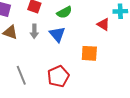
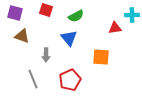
red triangle: (103, 24) -> (115, 28), turned -40
gray arrow: (34, 31) -> (46, 55), moved

